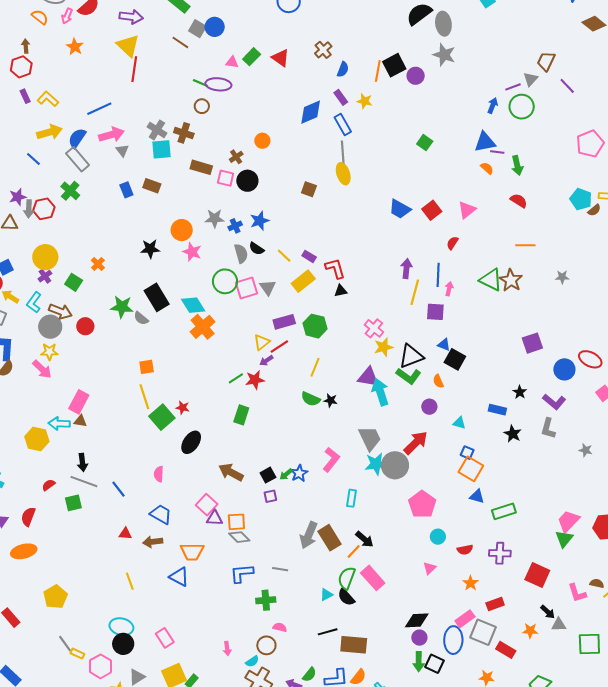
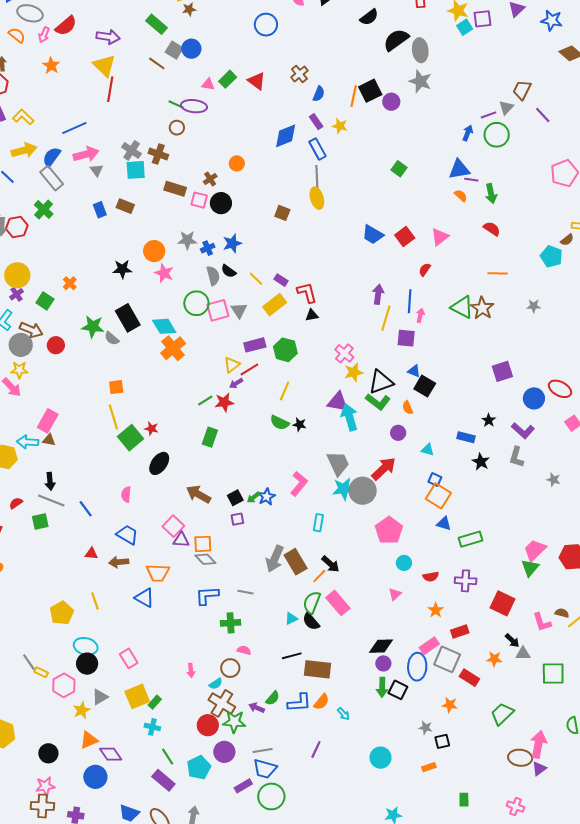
cyan pentagon: (581, 199) -> (551, 256), moved
yellow pentagon: (55, 597) -> (62, 613), moved

